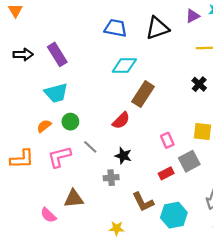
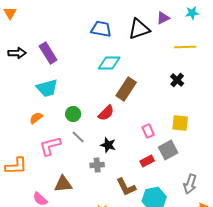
purple triangle: (193, 16) -> (163, 18), moved
green circle: (70, 122) -> (73, 114), moved
orange L-shape: (22, 159) -> (16, 166), moved

